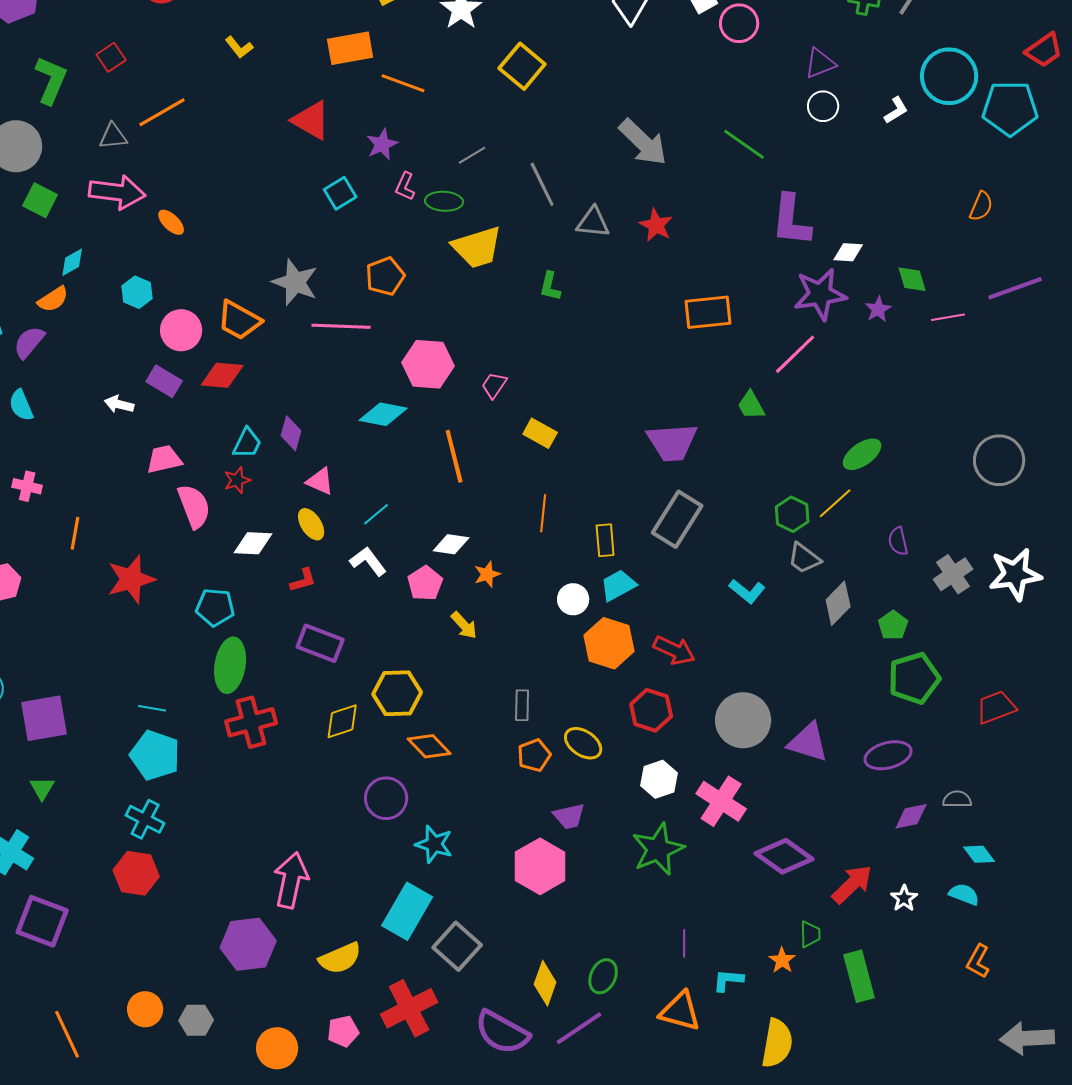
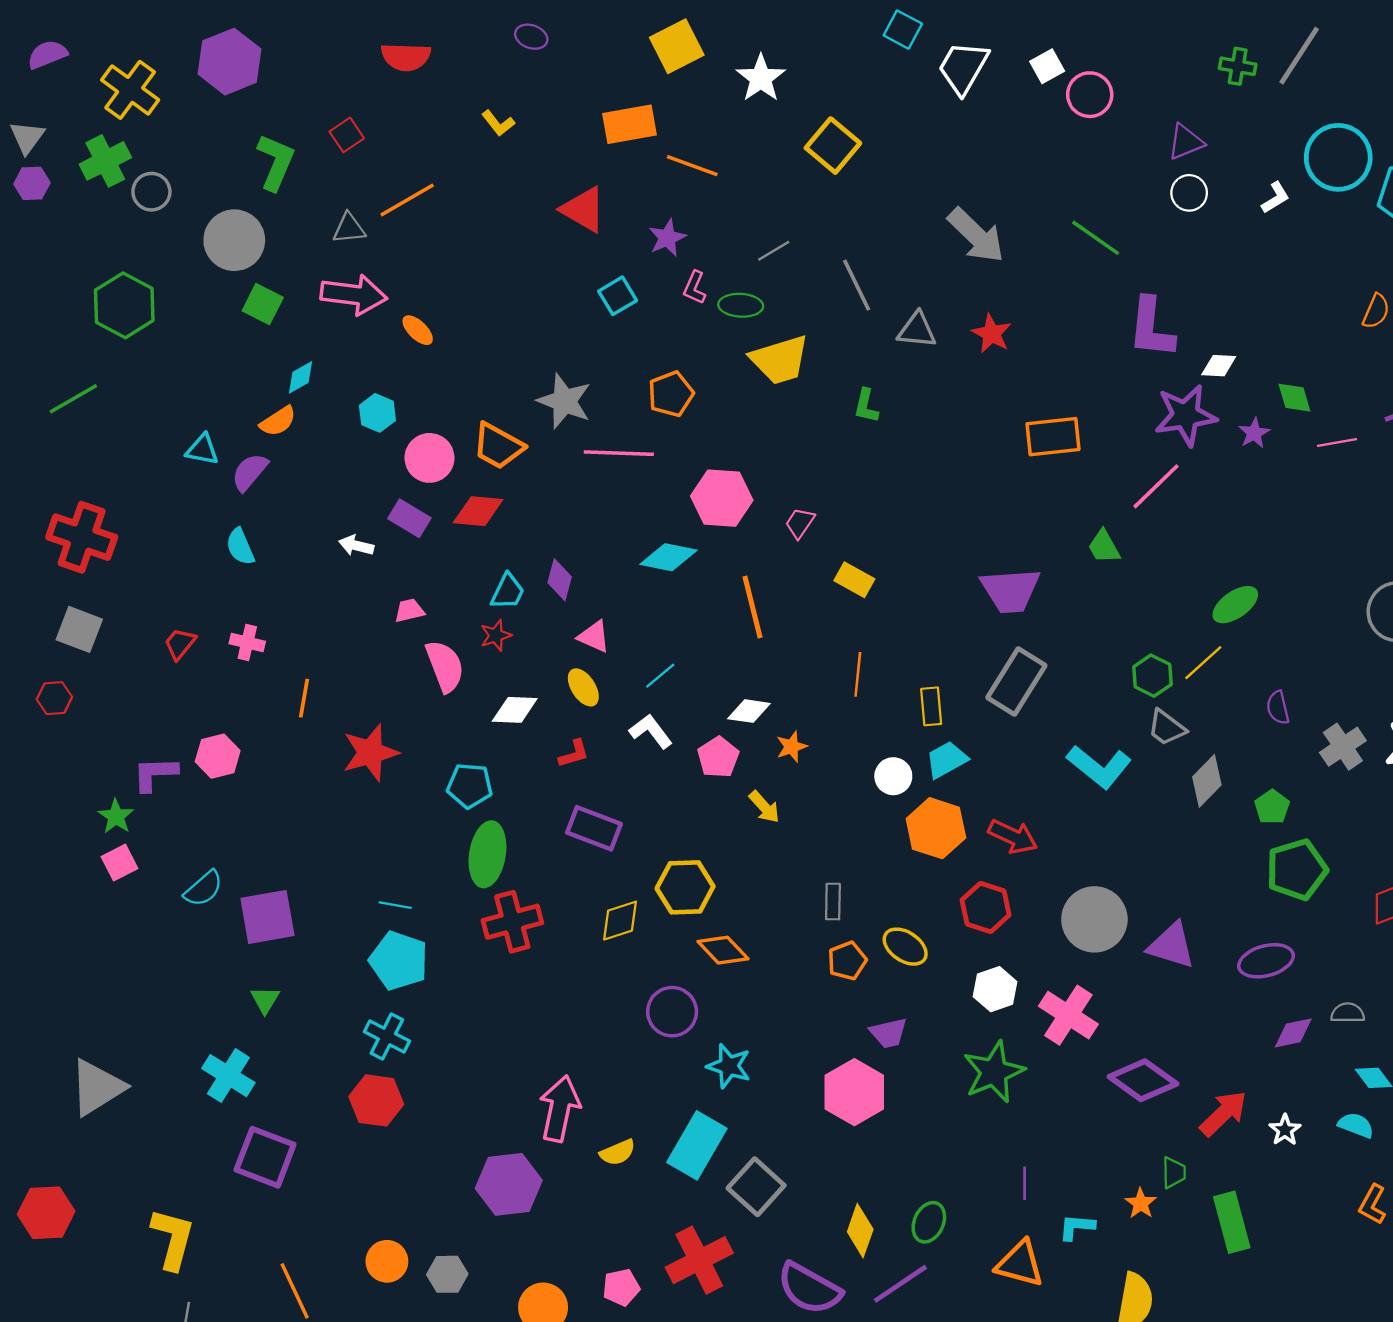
pink trapezoid: (164, 459) -> (409, 611), size x0.7
cyan L-shape: (747, 591) -> (1099, 767), size x1.5
yellow semicircle: (340, 958) -> (618, 1152), moved, size x0.7

